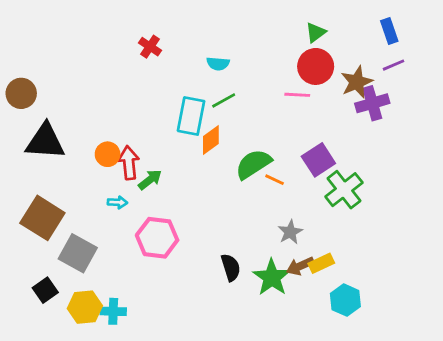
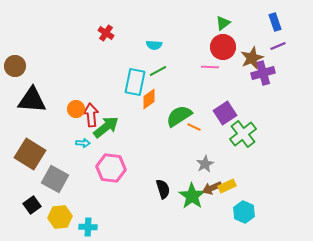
green arrow: (150, 180) -> (106, 127), size x1.5
cyan cross: (113, 311) -> (88, 227), moved

